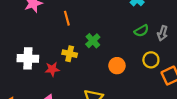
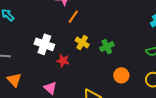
orange line: (67, 18) -> (73, 17), moved, turned 32
yellow cross: (70, 54) -> (82, 43), moved

